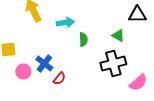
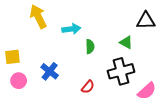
pink circle: (23, 72) -> (19, 81), moved
red semicircle: (59, 78) -> (88, 87), moved

